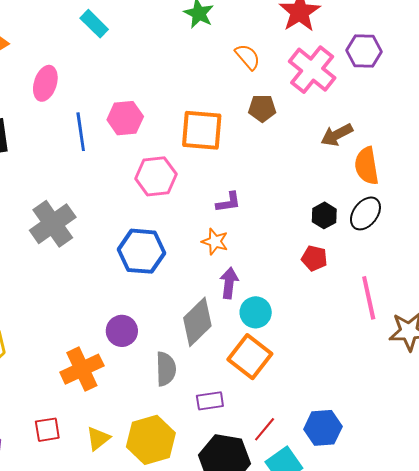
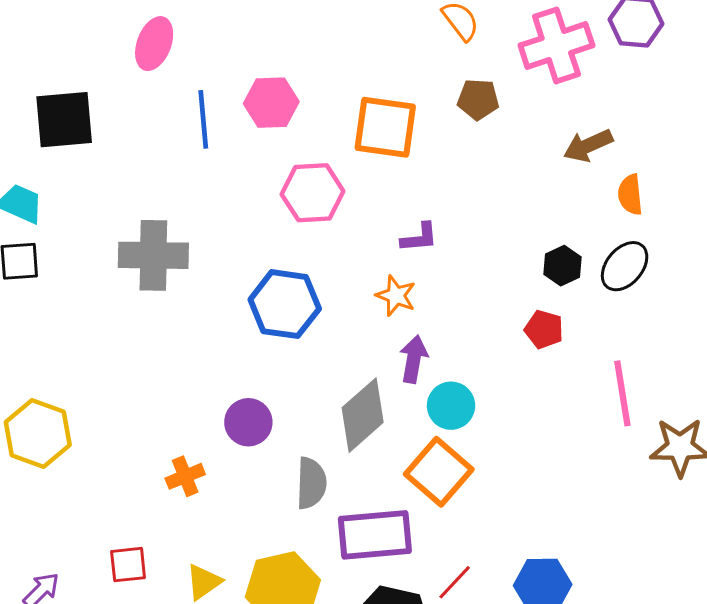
pink cross: (312, 70) -> (556, 45), turned 30
orange semicircle: (367, 166) -> (630, 195), size x0.7
gray cross: (53, 224) -> (153, 255), turned 33
orange cross: (82, 369) -> (185, 476), size x0.6
purple rectangle: (210, 401) -> (375, 535), size x1.8

